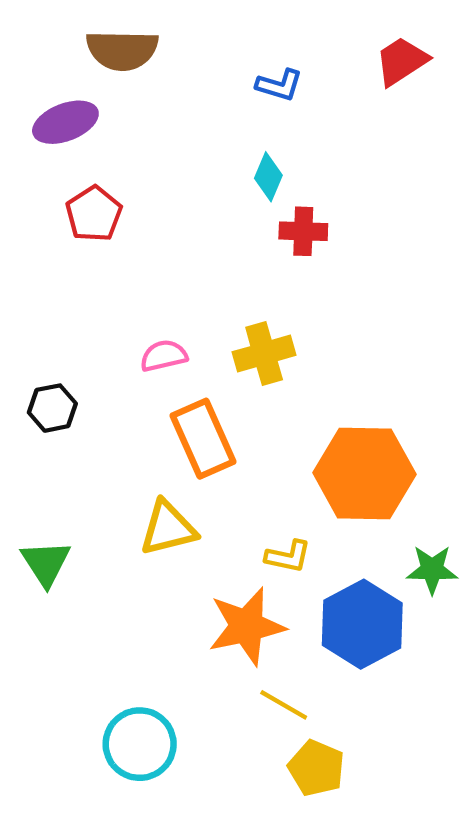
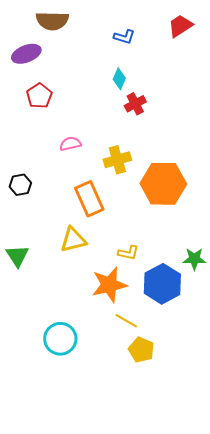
red cross: (303, 231) -> (135, 104), turned -30
pink semicircle: (164, 356) -> (70, 144), moved
orange hexagon: (364, 474) -> (163, 184), moved

